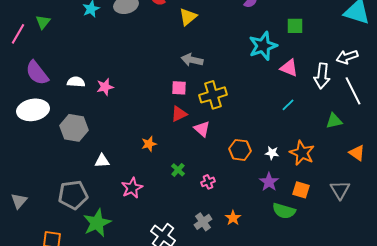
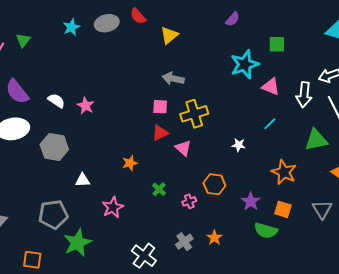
white semicircle: (76, 82) -> (56, 101), turned 30
pink star: (105, 87) -> (86, 106), turned -30
green triangle: (334, 121) -> (316, 140), size x1.4
orange hexagon: (240, 150) -> (214, 184), moved
white star: (272, 153) -> (239, 145), moved

